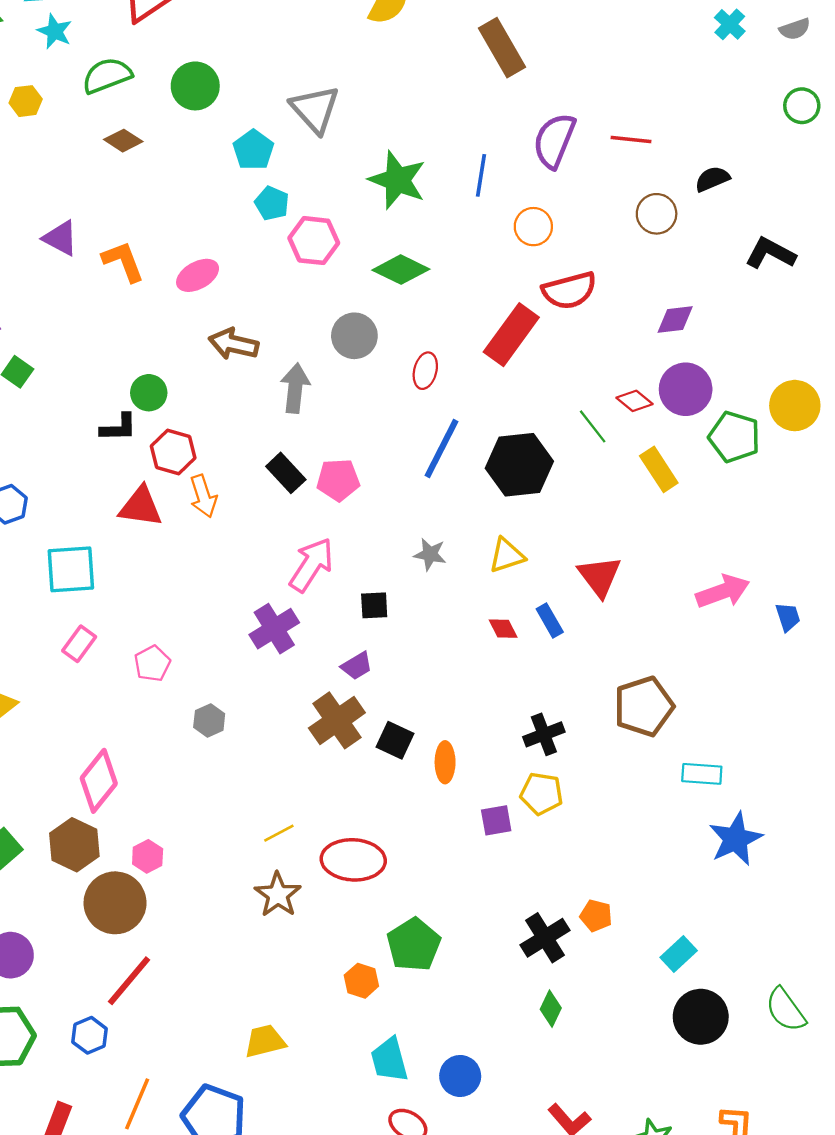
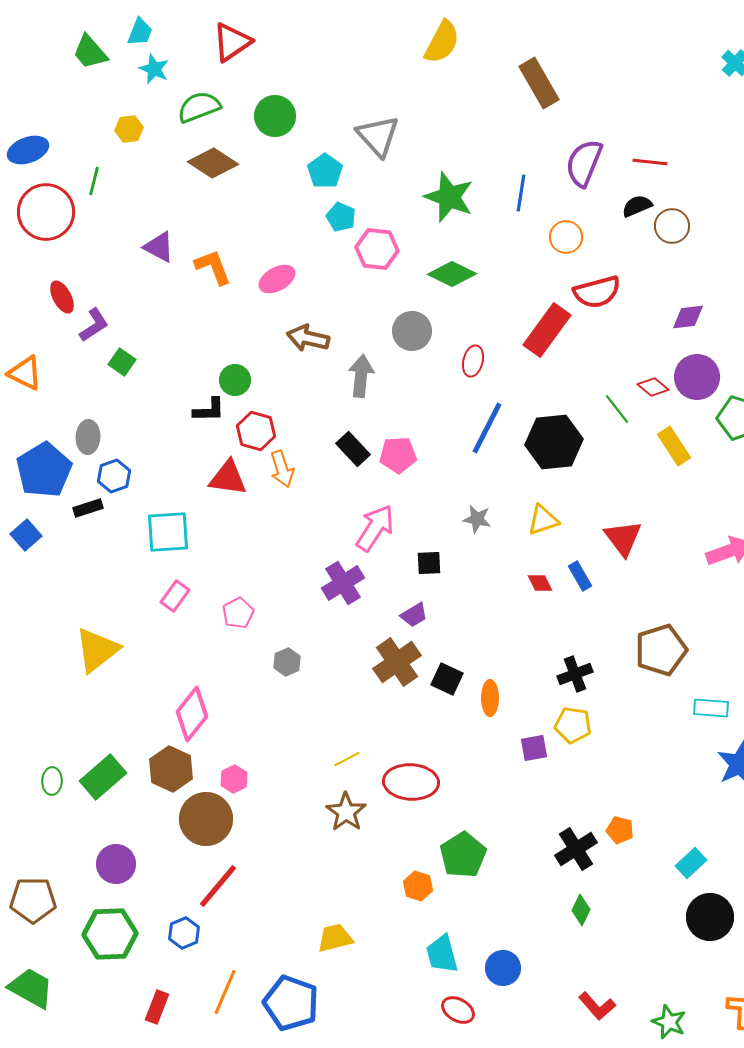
brown diamond: (123, 141) -> (213, 163), size x1.5
black semicircle: (712, 179) -> (637, 206), moved

